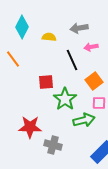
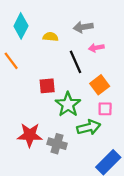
gray cross: (53, 145) -> (57, 144), moved

